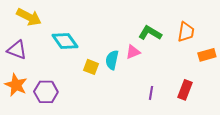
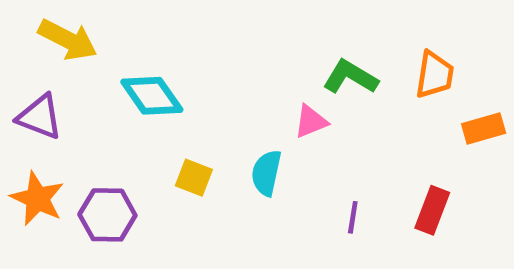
cyan semicircle: (112, 60) -> (266, 173), moved
yellow square: (91, 67) -> (194, 178), moved

